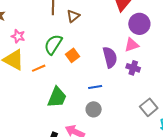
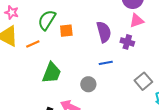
pink triangle: (132, 45) -> (137, 21), moved
orange square: (72, 55) -> (66, 31), turned 32
blue line: (95, 87) -> (106, 63), moved

